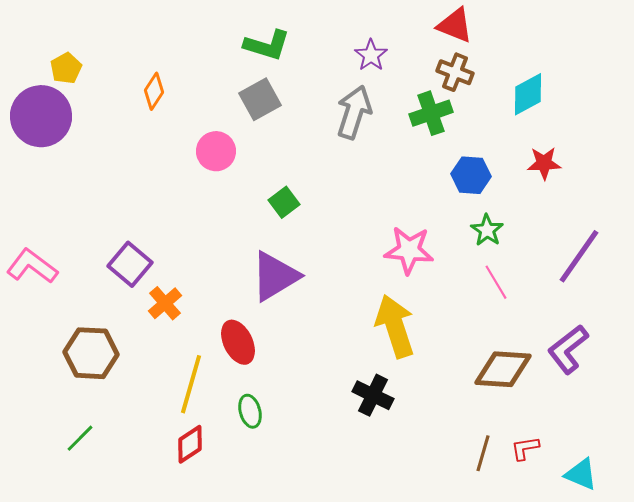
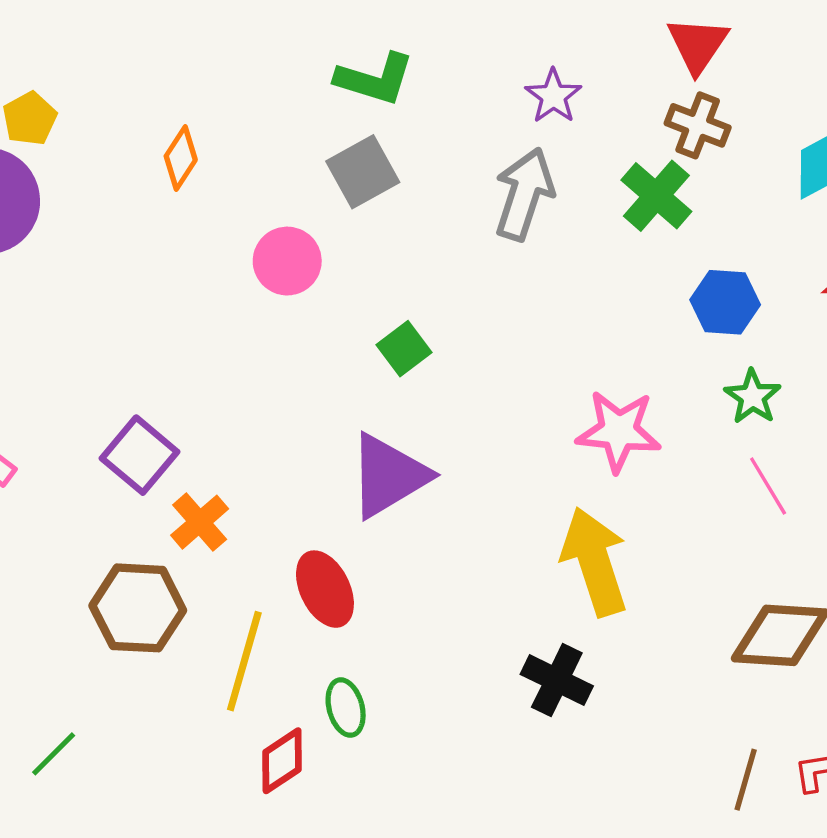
red triangle: (455, 25) -> (698, 45), turned 42
green cross: (431, 113) -> (656, 196), turned -30
brown hexagon: (91, 353) -> (138, 608), moved
red diamond: (190, 444) -> (282, 761), moved

